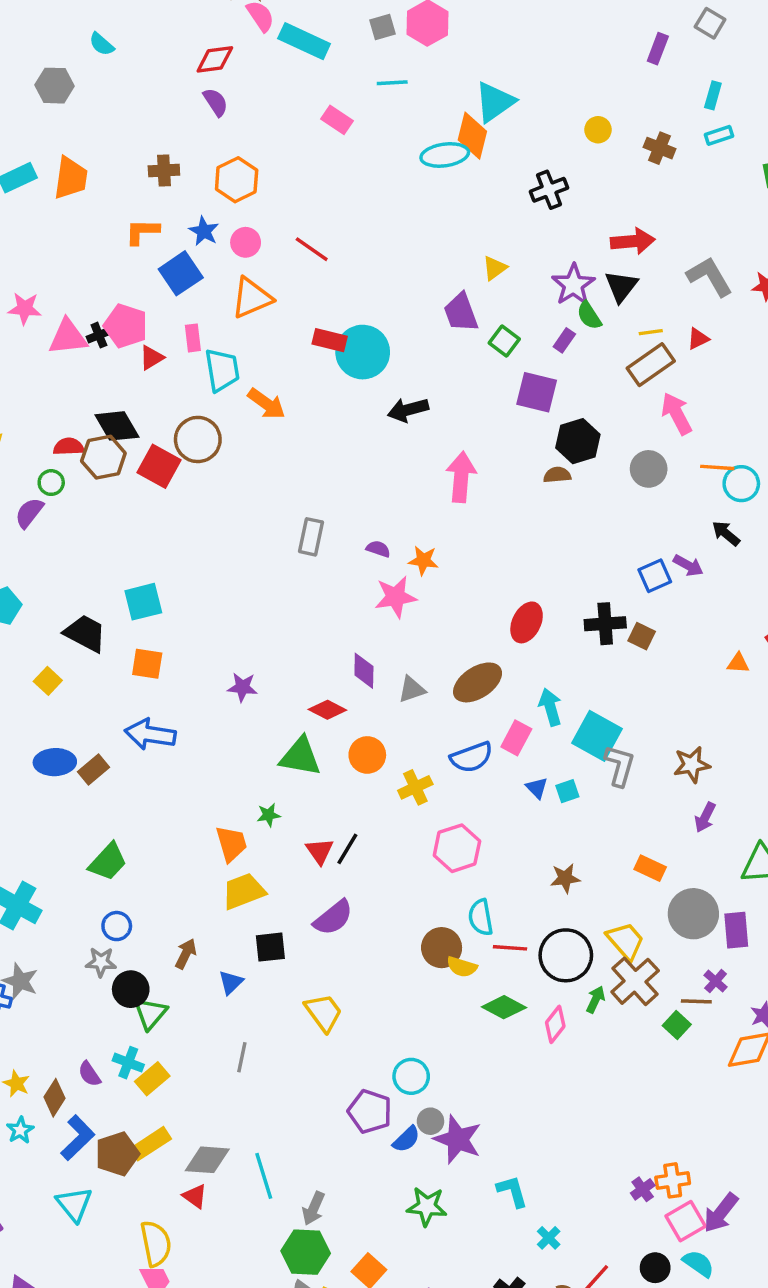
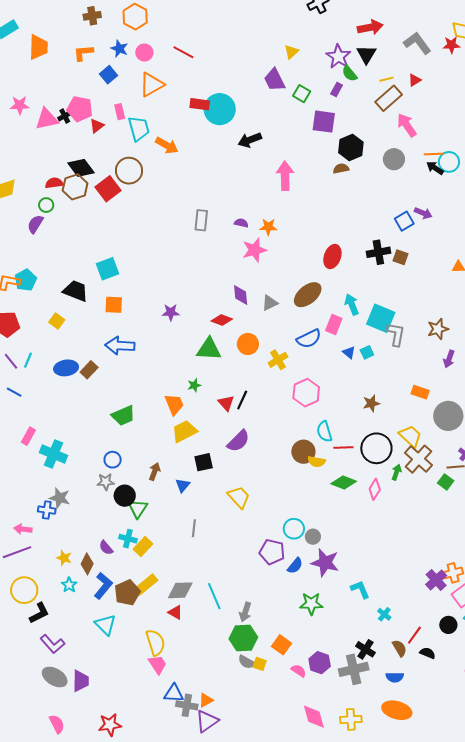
orange trapezoid: (71, 178) -> (38, 47), moved
blue square: (181, 273) -> (108, 75), size x0.7
red square: (159, 466) -> (108, 189), turned 30
black arrow: (726, 533) -> (435, 168), moved
green trapezoid: (108, 862) -> (123, 416), moved, turned 30
gray circle: (430, 1121) -> (313, 537), moved
purple cross: (643, 1189) -> (436, 580), size x1.5

